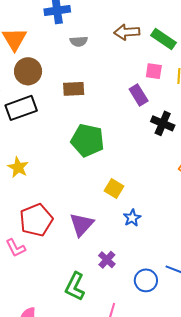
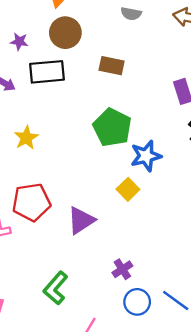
blue star: (132, 218) -> (146, 156), moved, size x1.5
purple cross: (107, 260) -> (122, 269), moved

